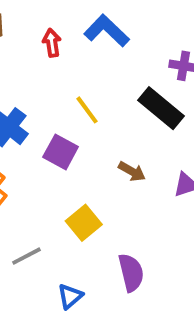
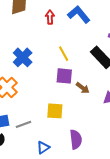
purple square: (61, 152) -> (64, 76), moved, turned -30
yellow square: (84, 223) -> (55, 111), turned 36

